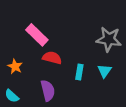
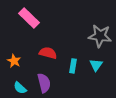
pink rectangle: (37, 35) -> (29, 18), moved
cyan semicircle: (12, 96) -> (20, 88), moved

